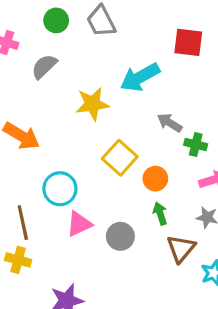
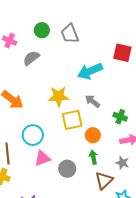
yellow star: (93, 104) -> (59, 97), moved
gray arrow: (170, 123) -> (92, 101), moved
yellow square: (120, 158) -> (72, 120), turned 30

